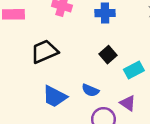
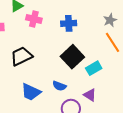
black square: (108, 55) -> (72, 57), size x1.6

